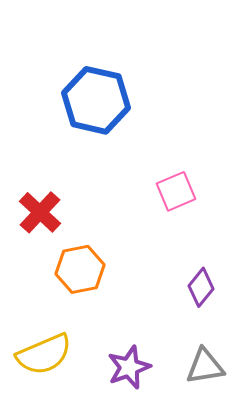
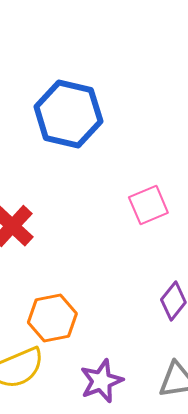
orange hexagon: (80, 269) -> (52, 318), moved

